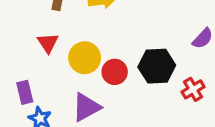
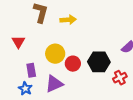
red triangle: (48, 43) -> (18, 42), moved
purple rectangle: (25, 92) -> (31, 70), moved

